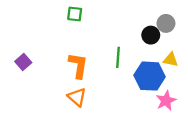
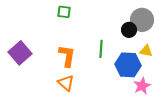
gray circle: (166, 23) -> (142, 20), size x1.5
purple square: (23, 62) -> (20, 53), size x1.6

